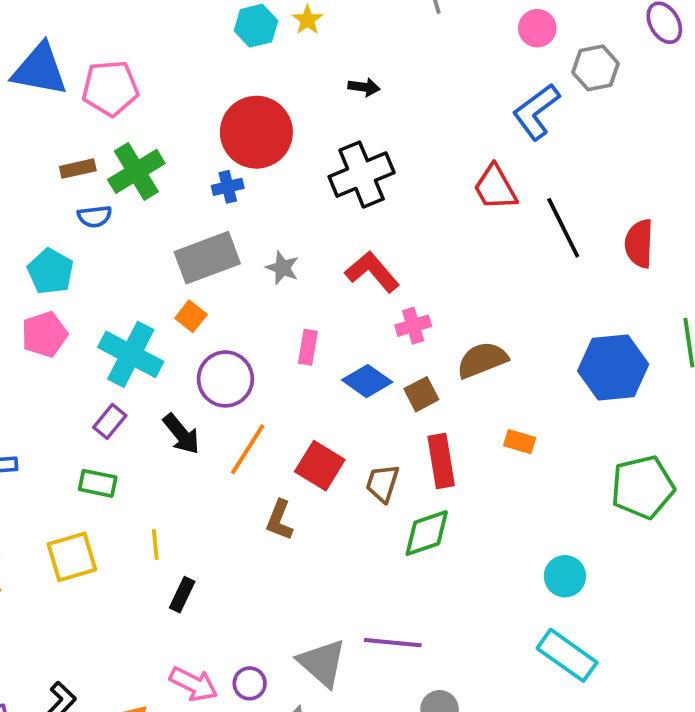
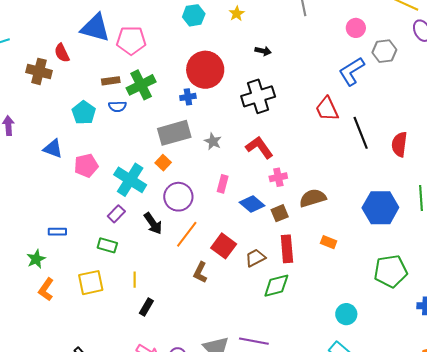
cyan hexagon: (256, 26) -> (194, 15), moved
cyan pentagon: (51, 271) -> (84, 113), moved
brown trapezoid: (382, 483) -> (255, 258), turned 40

